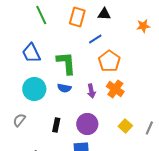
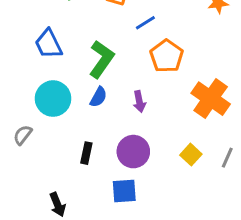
green L-shape: (66, 63) -> (102, 59), turned 40
blue semicircle: (64, 88) -> (98, 97), turned -72
orange cross: (115, 89) -> (211, 99), moved, size x1.4
gray semicircle: (19, 120) -> (23, 135), moved

